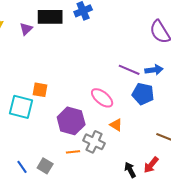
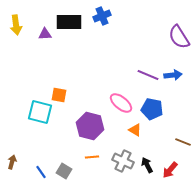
purple triangle: (26, 29) -> (45, 34), turned 40
blue pentagon: (143, 94) -> (152, 109), moved
gray cross: (94, 142) -> (123, 161), moved
black arrow: (130, 170) -> (147, 165), moved

